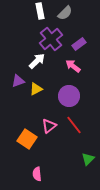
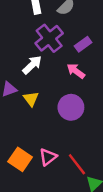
yellow triangle: (36, 89) -> (31, 99), turned -40
red line: (74, 125) -> (77, 164), moved
pink triangle: (49, 126) -> (48, 157), moved

